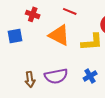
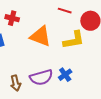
red line: (70, 11) -> (65, 11), moved
blue cross: (90, 76) -> (65, 75), moved

